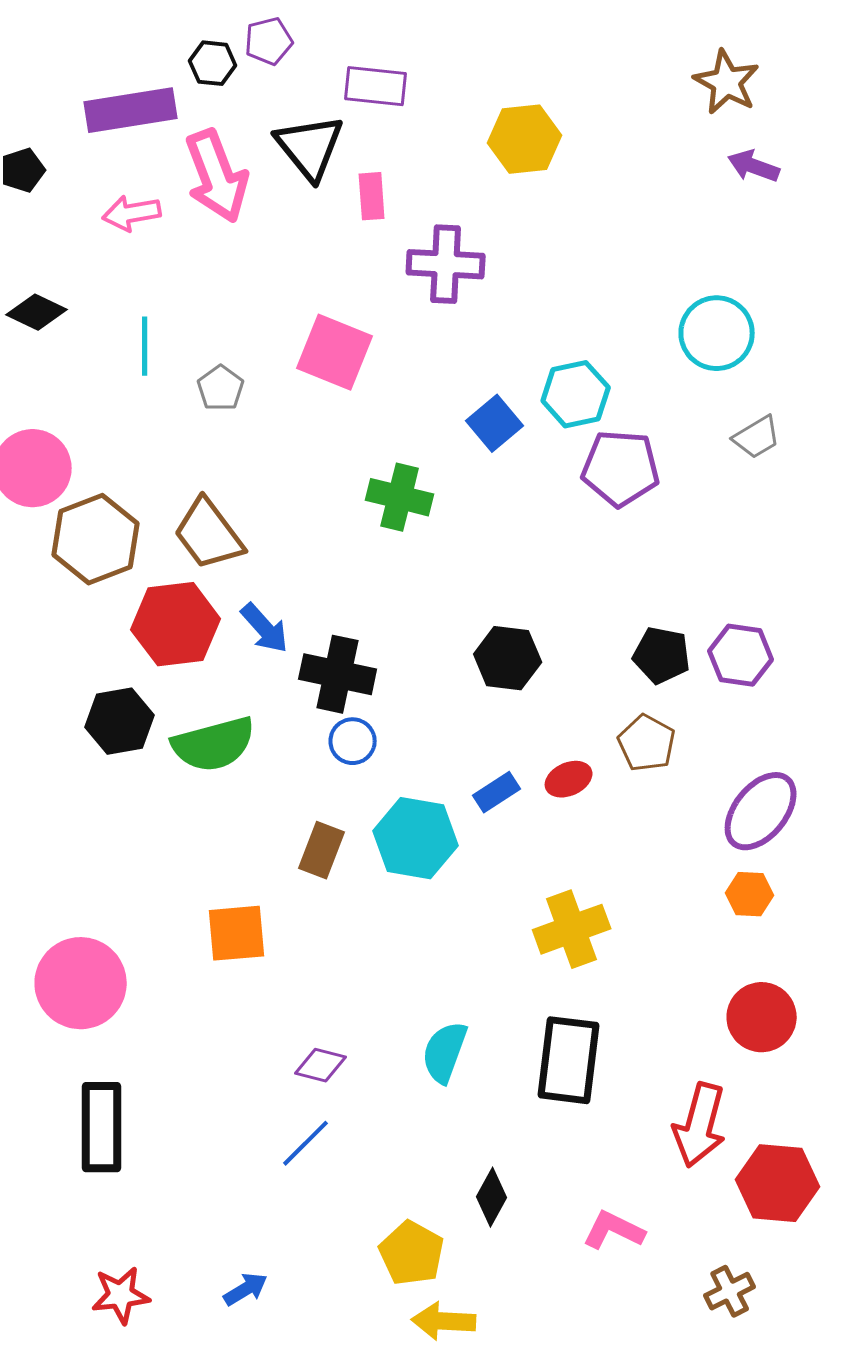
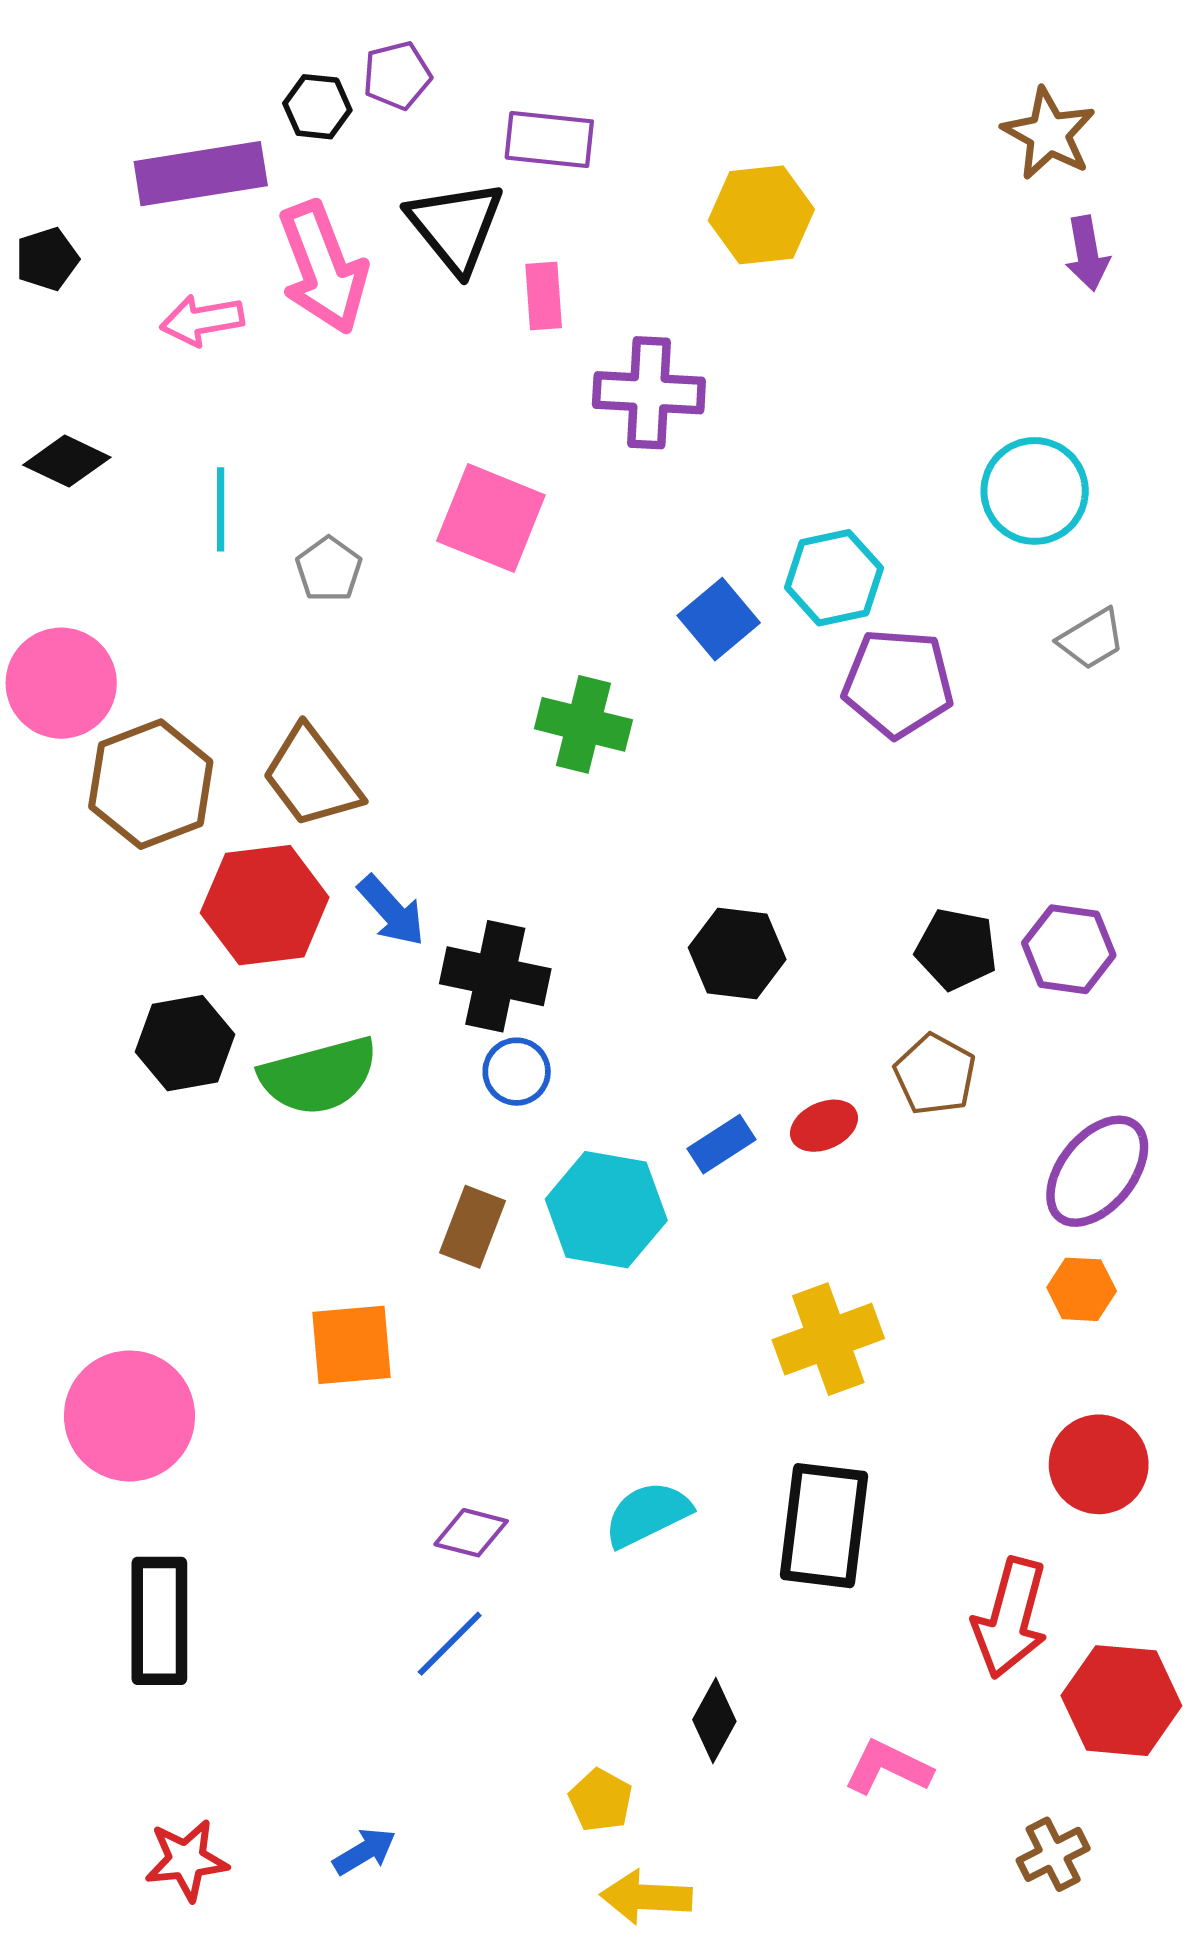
purple arrow: (754, 166) -> (1087, 253), turned -120
cyan semicircle: (445, 1052) -> (648, 1514), turned 44
yellow pentagon: (412, 1253) -> (601, 1800), size x0.7

